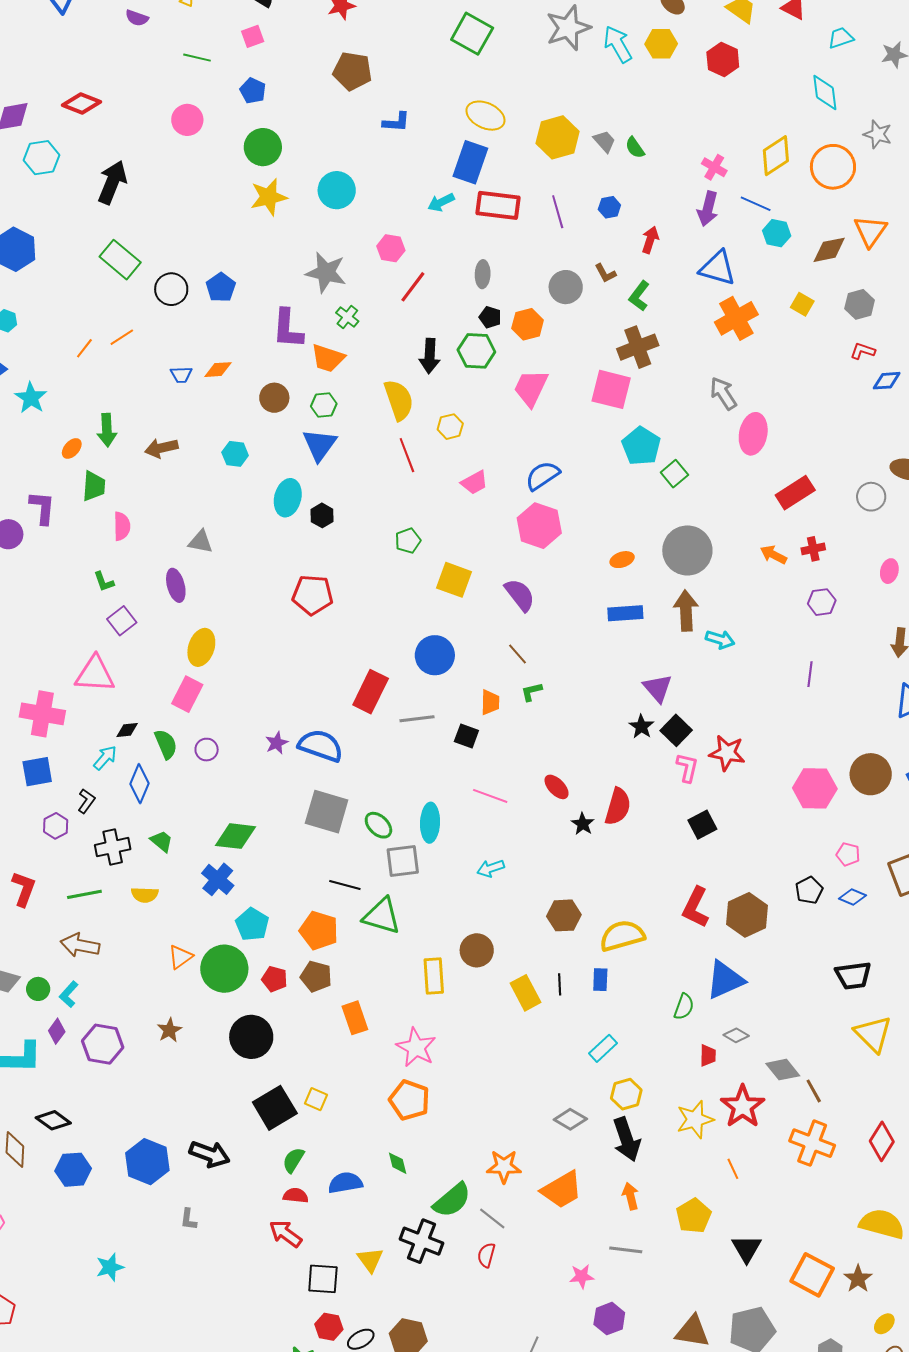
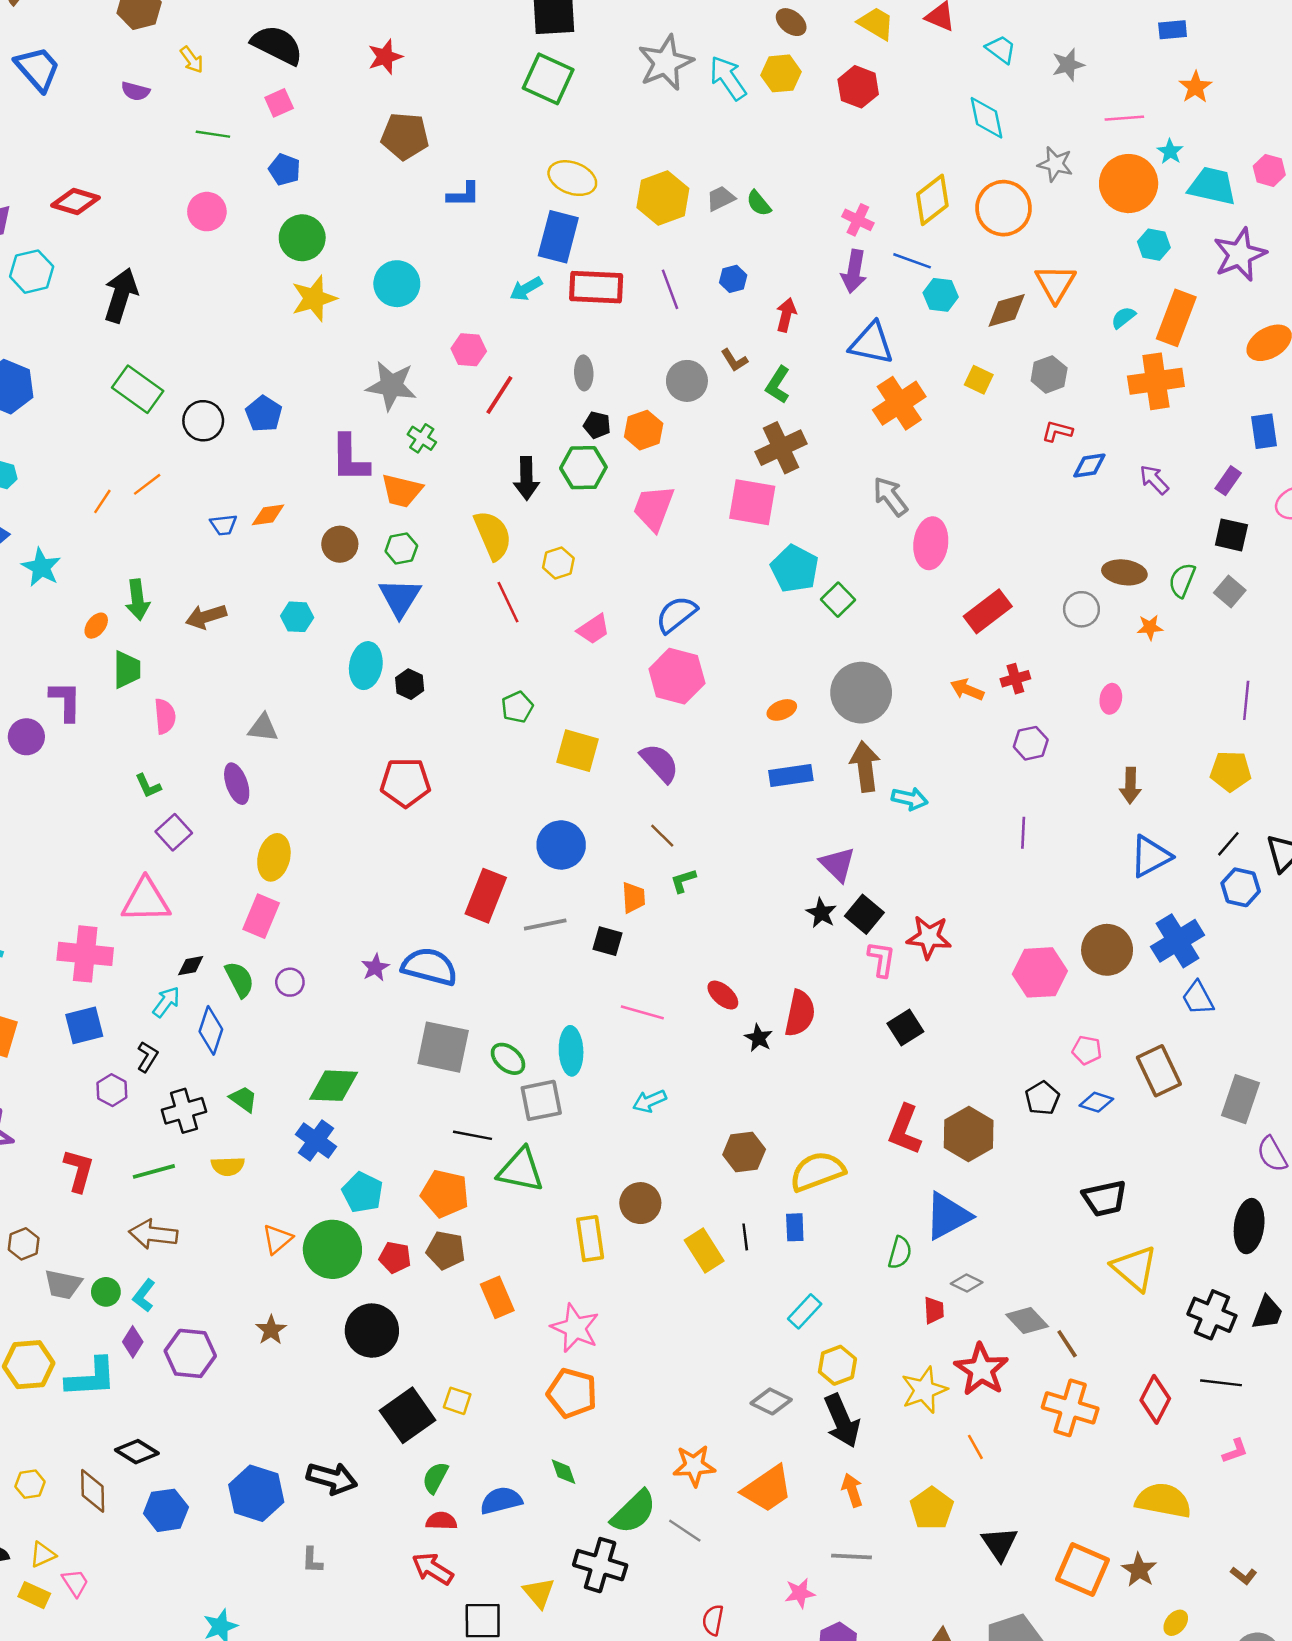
cyan trapezoid: (841, 38) -> (1001, 49), turned 60
gray trapezoid: (604, 141) -> (721, 198), turned -70
red semicircle: (486, 1255) -> (713, 1620), moved

